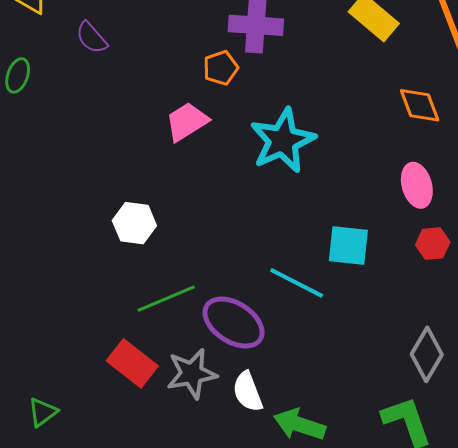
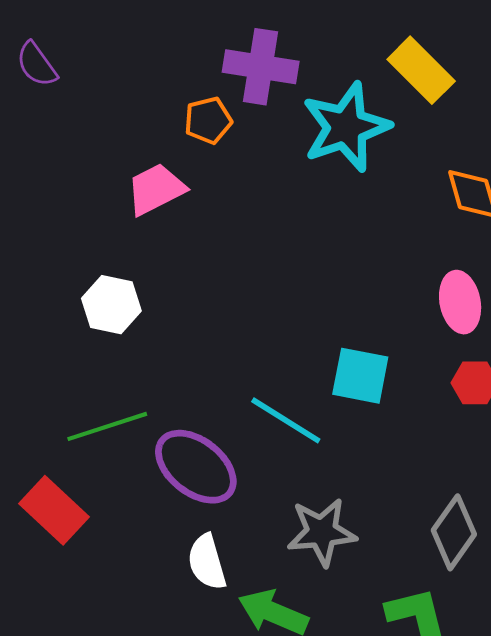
cyan star: (283, 141) -> (346, 127), moved
white hexagon: (134, 223) -> (111, 305), moved
gray star: (192, 374) -> (322, 532), moved

